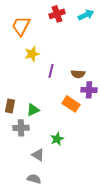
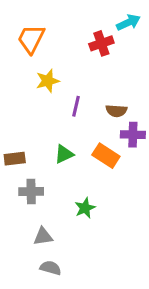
red cross: (57, 14) -> (101, 43), moved
brown rectangle: (10, 106) -> (15, 159), turned 72
green triangle: (33, 110) -> (64, 154), moved
gray triangle: (38, 155) -> (43, 236), moved, turned -40

